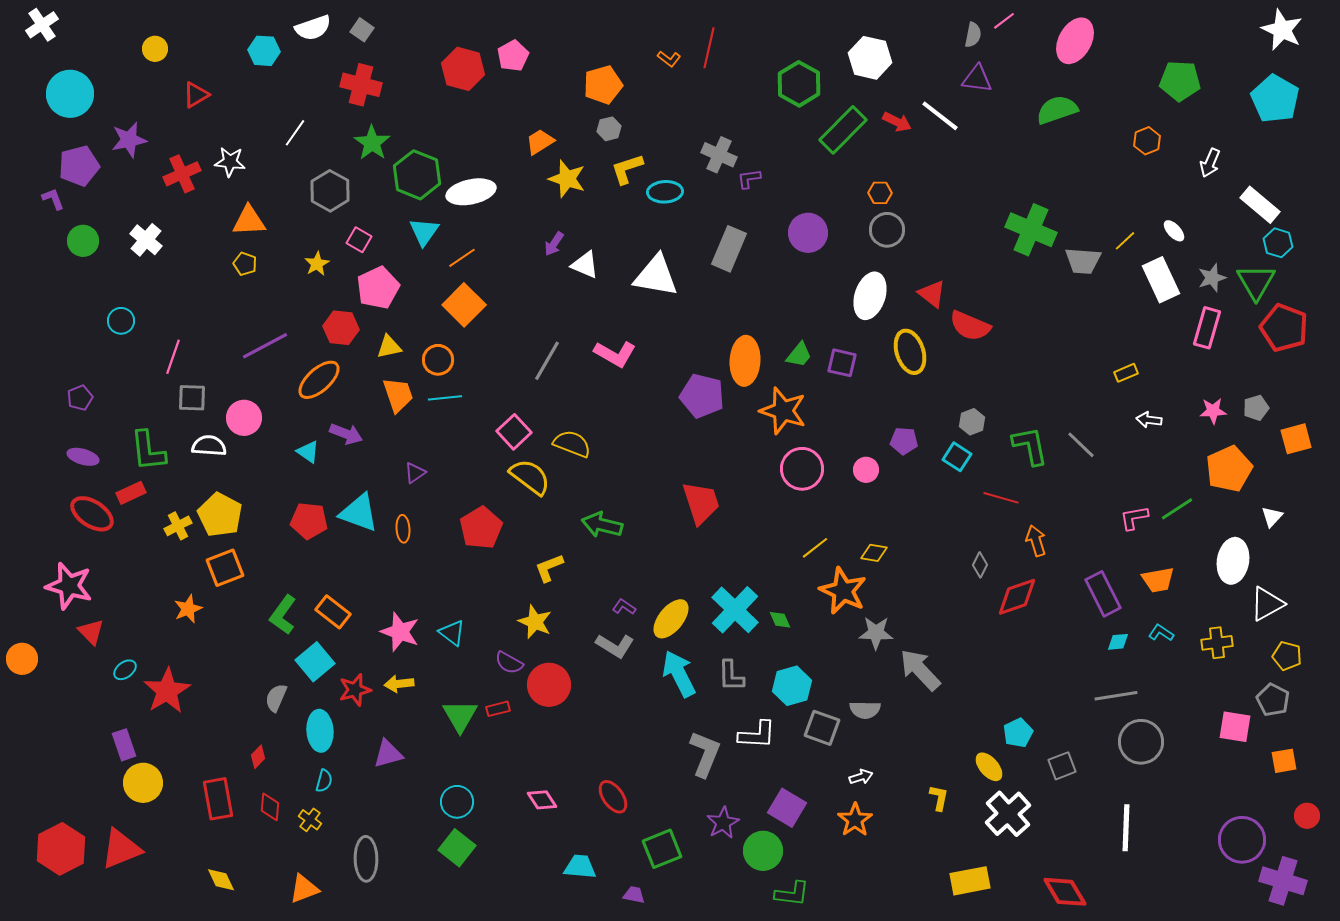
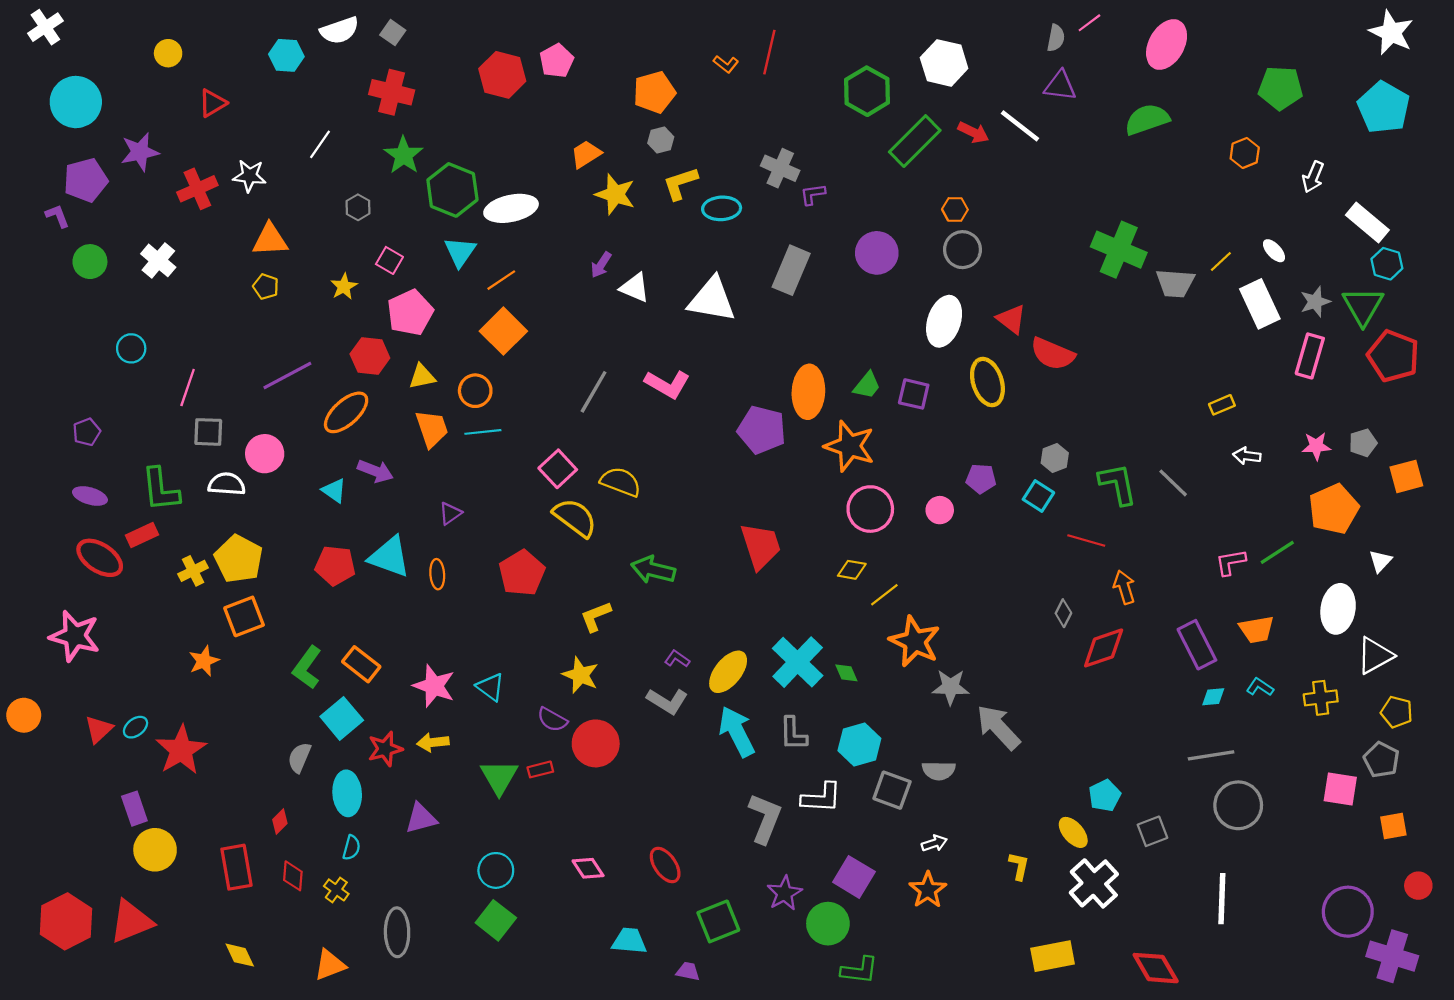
gray hexagon: (330, 191) -> (358, 207), size x0.6
yellow diamond: (874, 553) -> (852, 570), moved
red triangle: (91, 632) -> (99, 729), moved, turned 32

